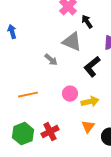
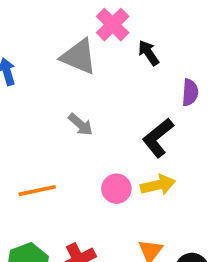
gray triangle: (72, 42) -> (79, 57), moved
yellow arrow: (90, 102) -> (158, 185), moved

